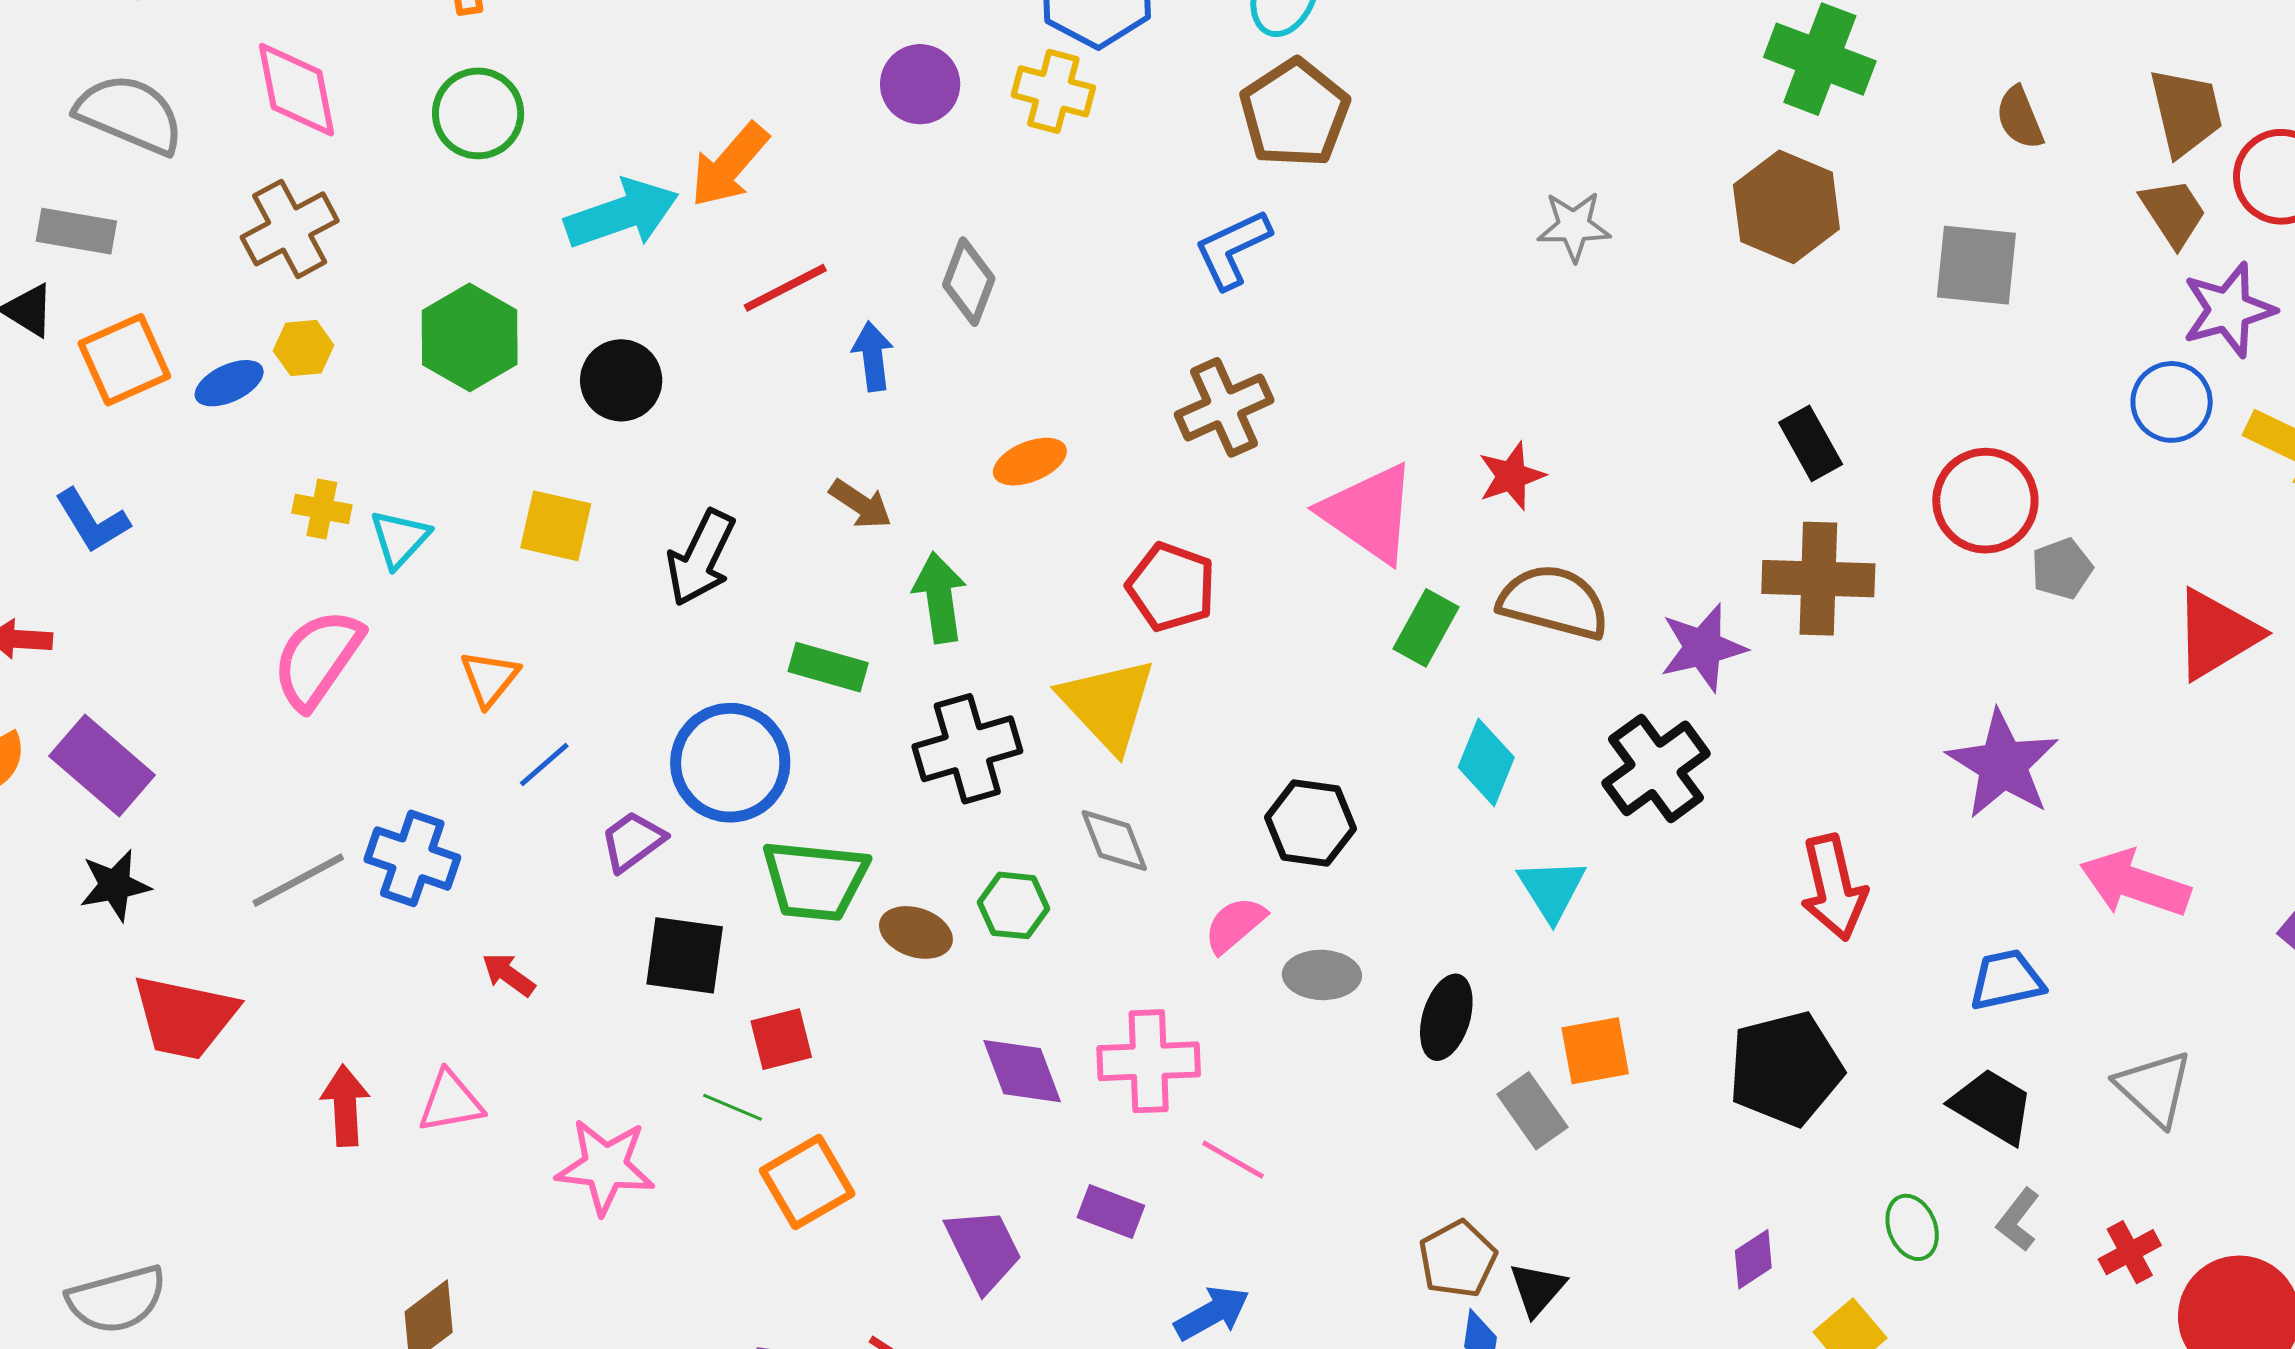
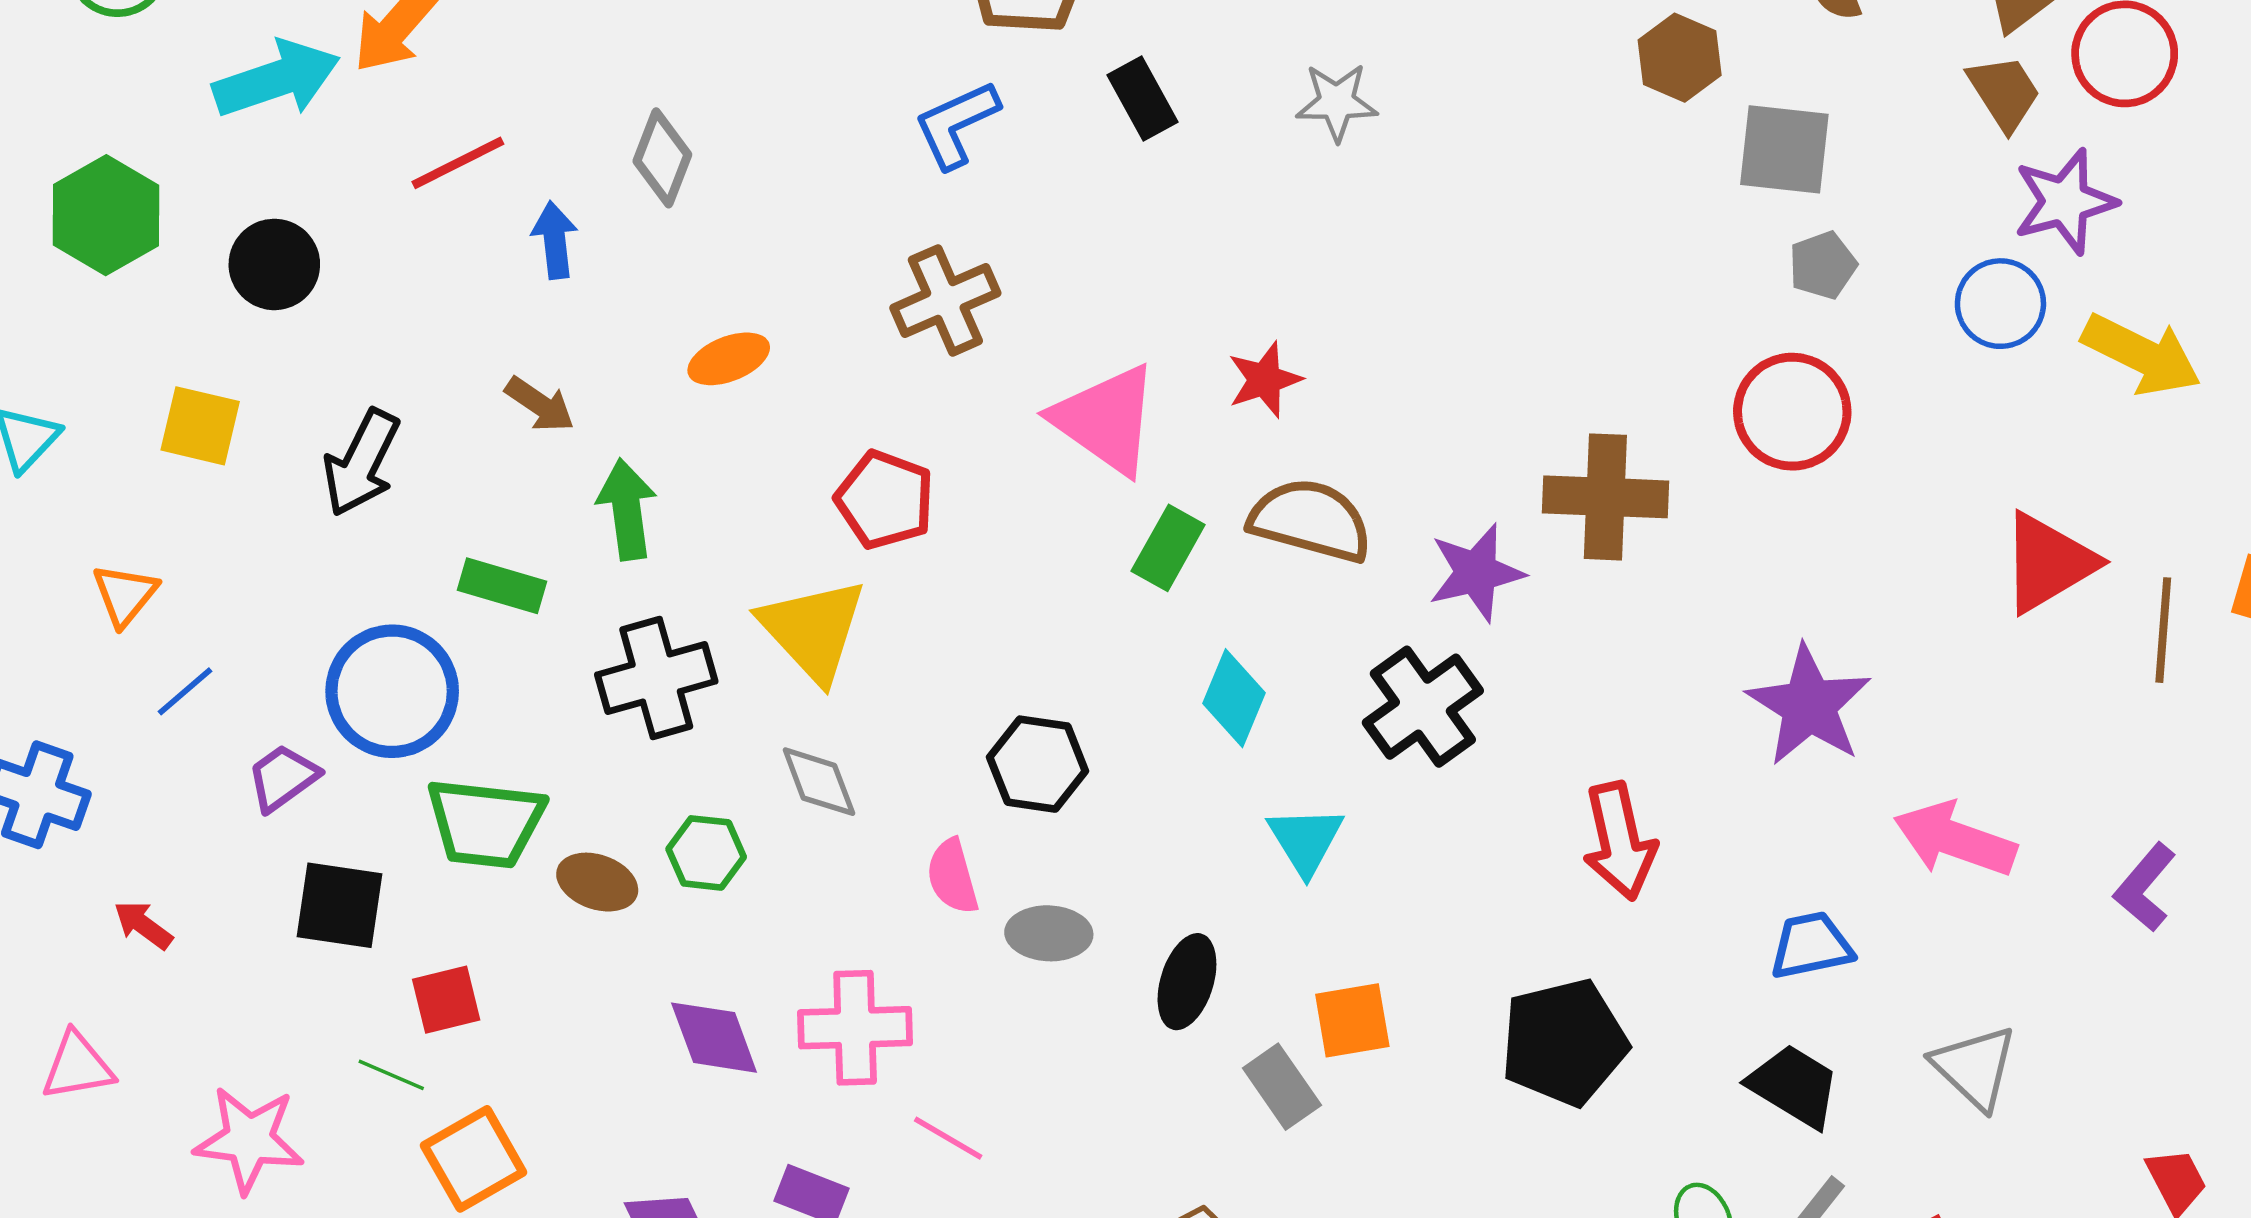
brown hexagon: (1786, 207) -> (1680, 58), moved, size x0.7
black rectangle: (1811, 443) -> (1143, 99), moved
gray pentagon: (2062, 569) -> (1823, 265), moved
pink semicircle: (1235, 925) -> (952, 877), turned -66

